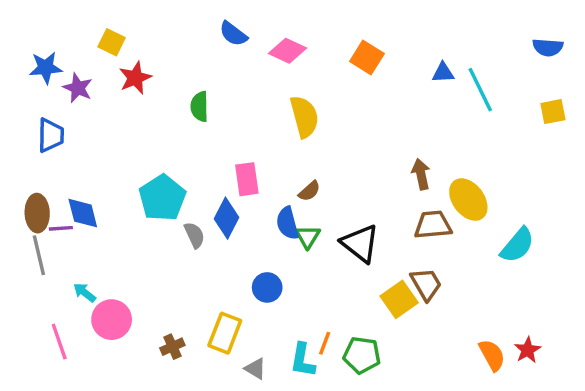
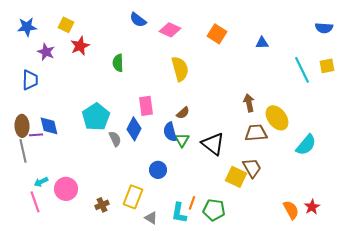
blue star: (46, 68) -> (27, 27), moved
cyan line: (480, 90) -> (302, 70), moved
cyan arrow: (85, 293) -> (41, 182), moved, turned -64
yellow square: (399, 299) -> (236, 177), turned -30

